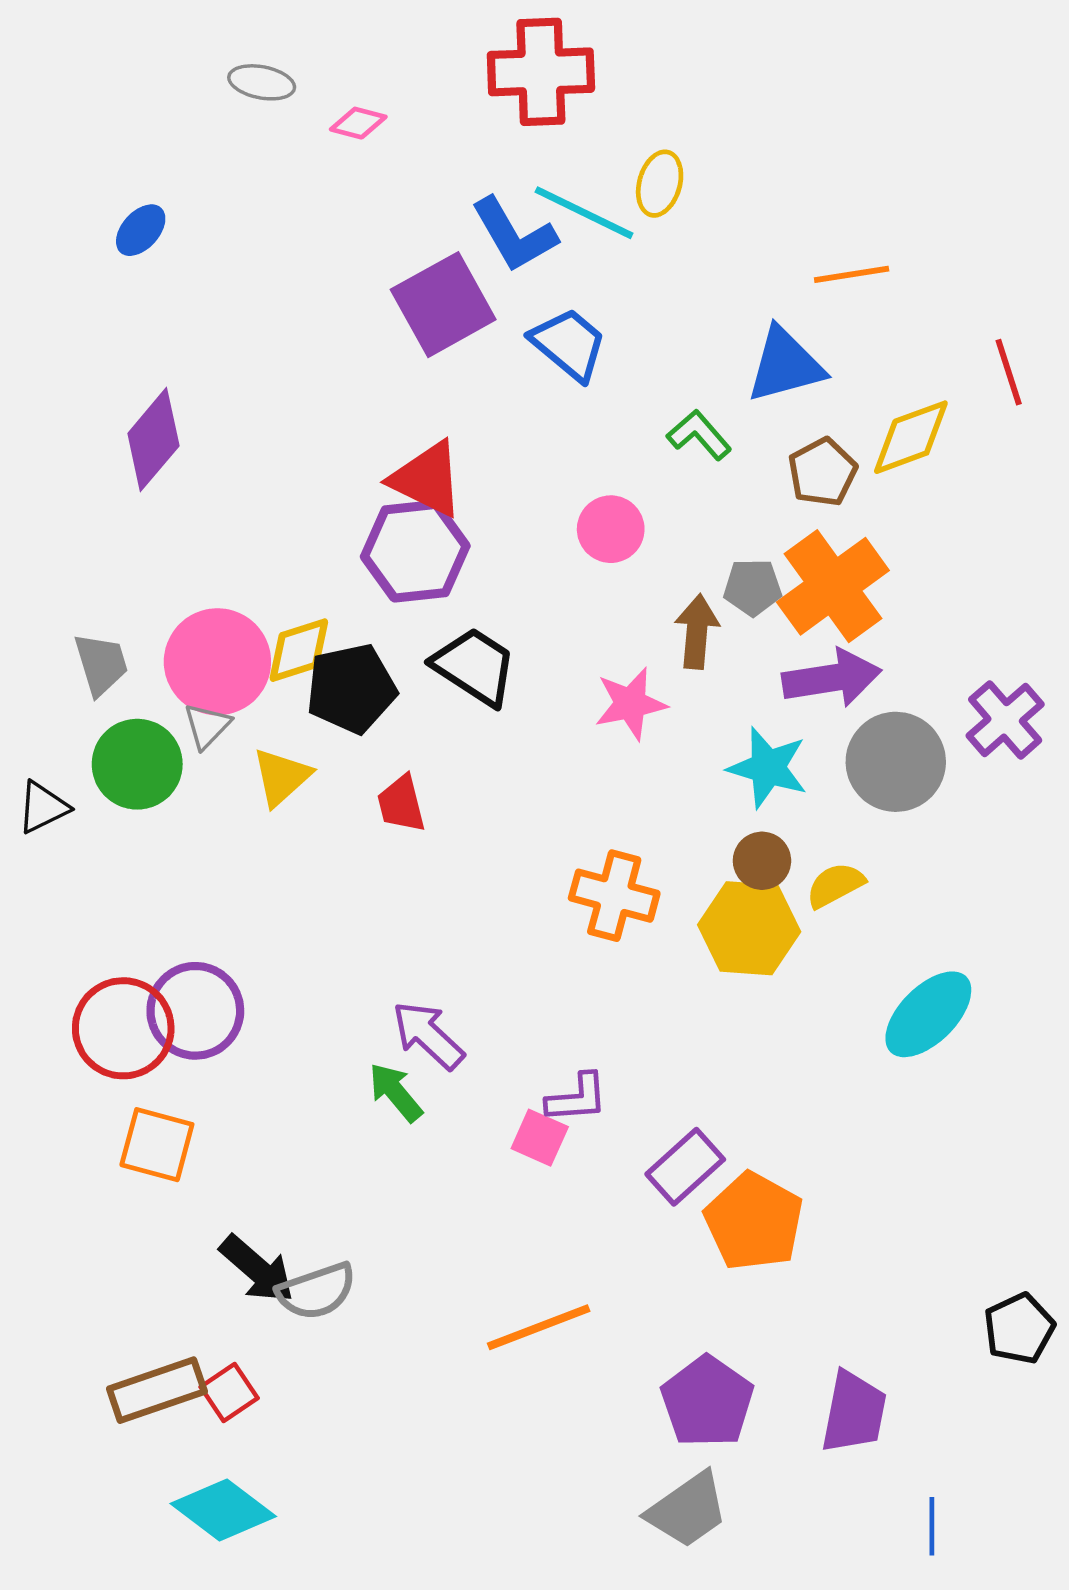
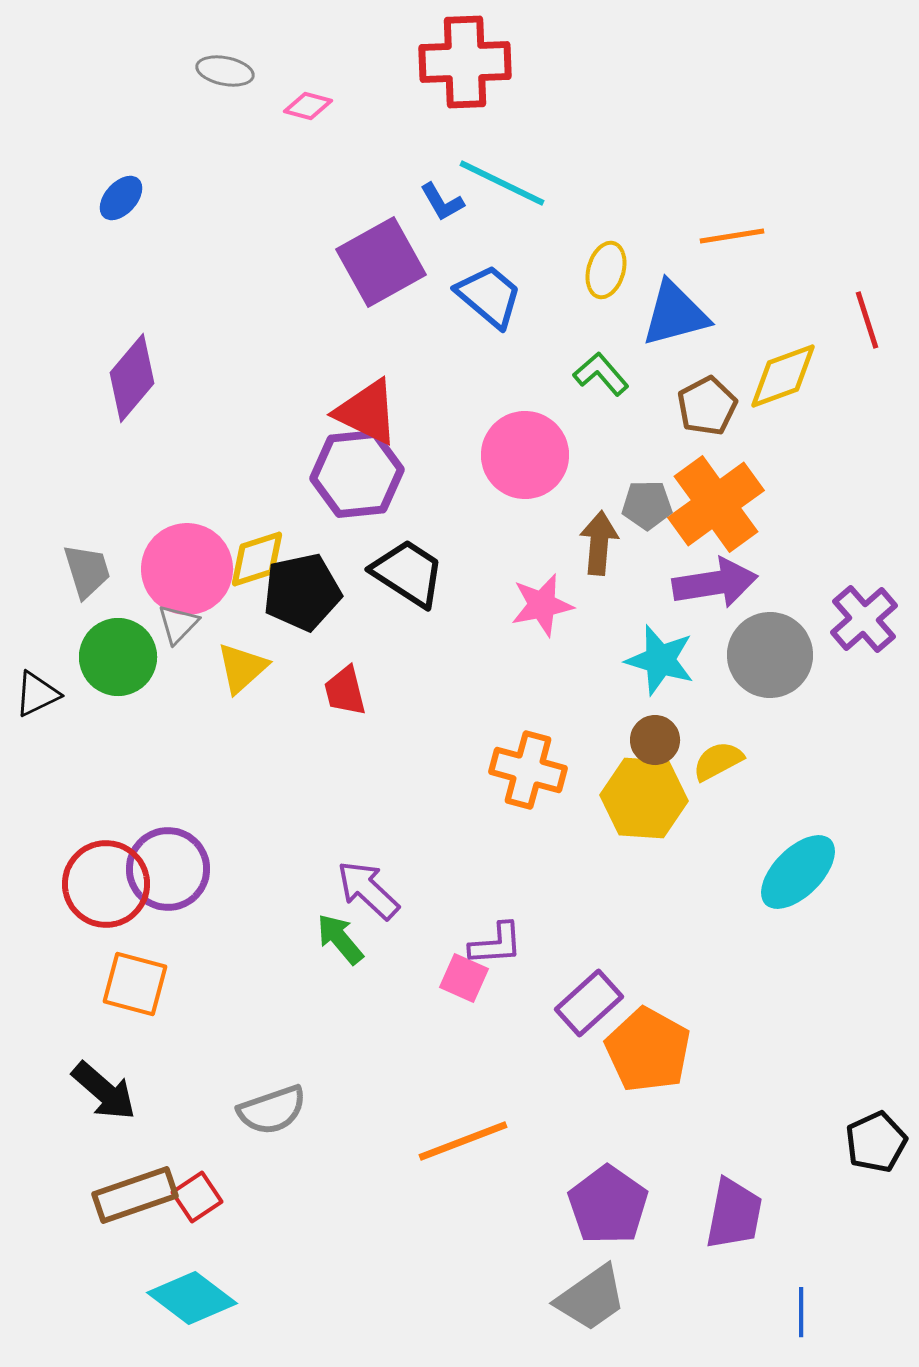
yellow ellipse: (660, 184) -> (606, 270), moved
blue L-shape: (514, 235) -> (442, 202), size x0.6
pink circle: (611, 529) -> (525, 455), size x1.5
black arrow: (257, 1269) -> (104, 1091), moved

